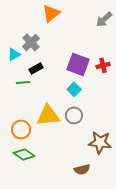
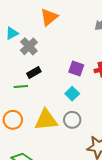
cyan triangle: (14, 54) -> (12, 33), moved
purple square: (78, 64) -> (76, 68), size x0.7
orange circle: (21, 129) -> (13, 120), moved

